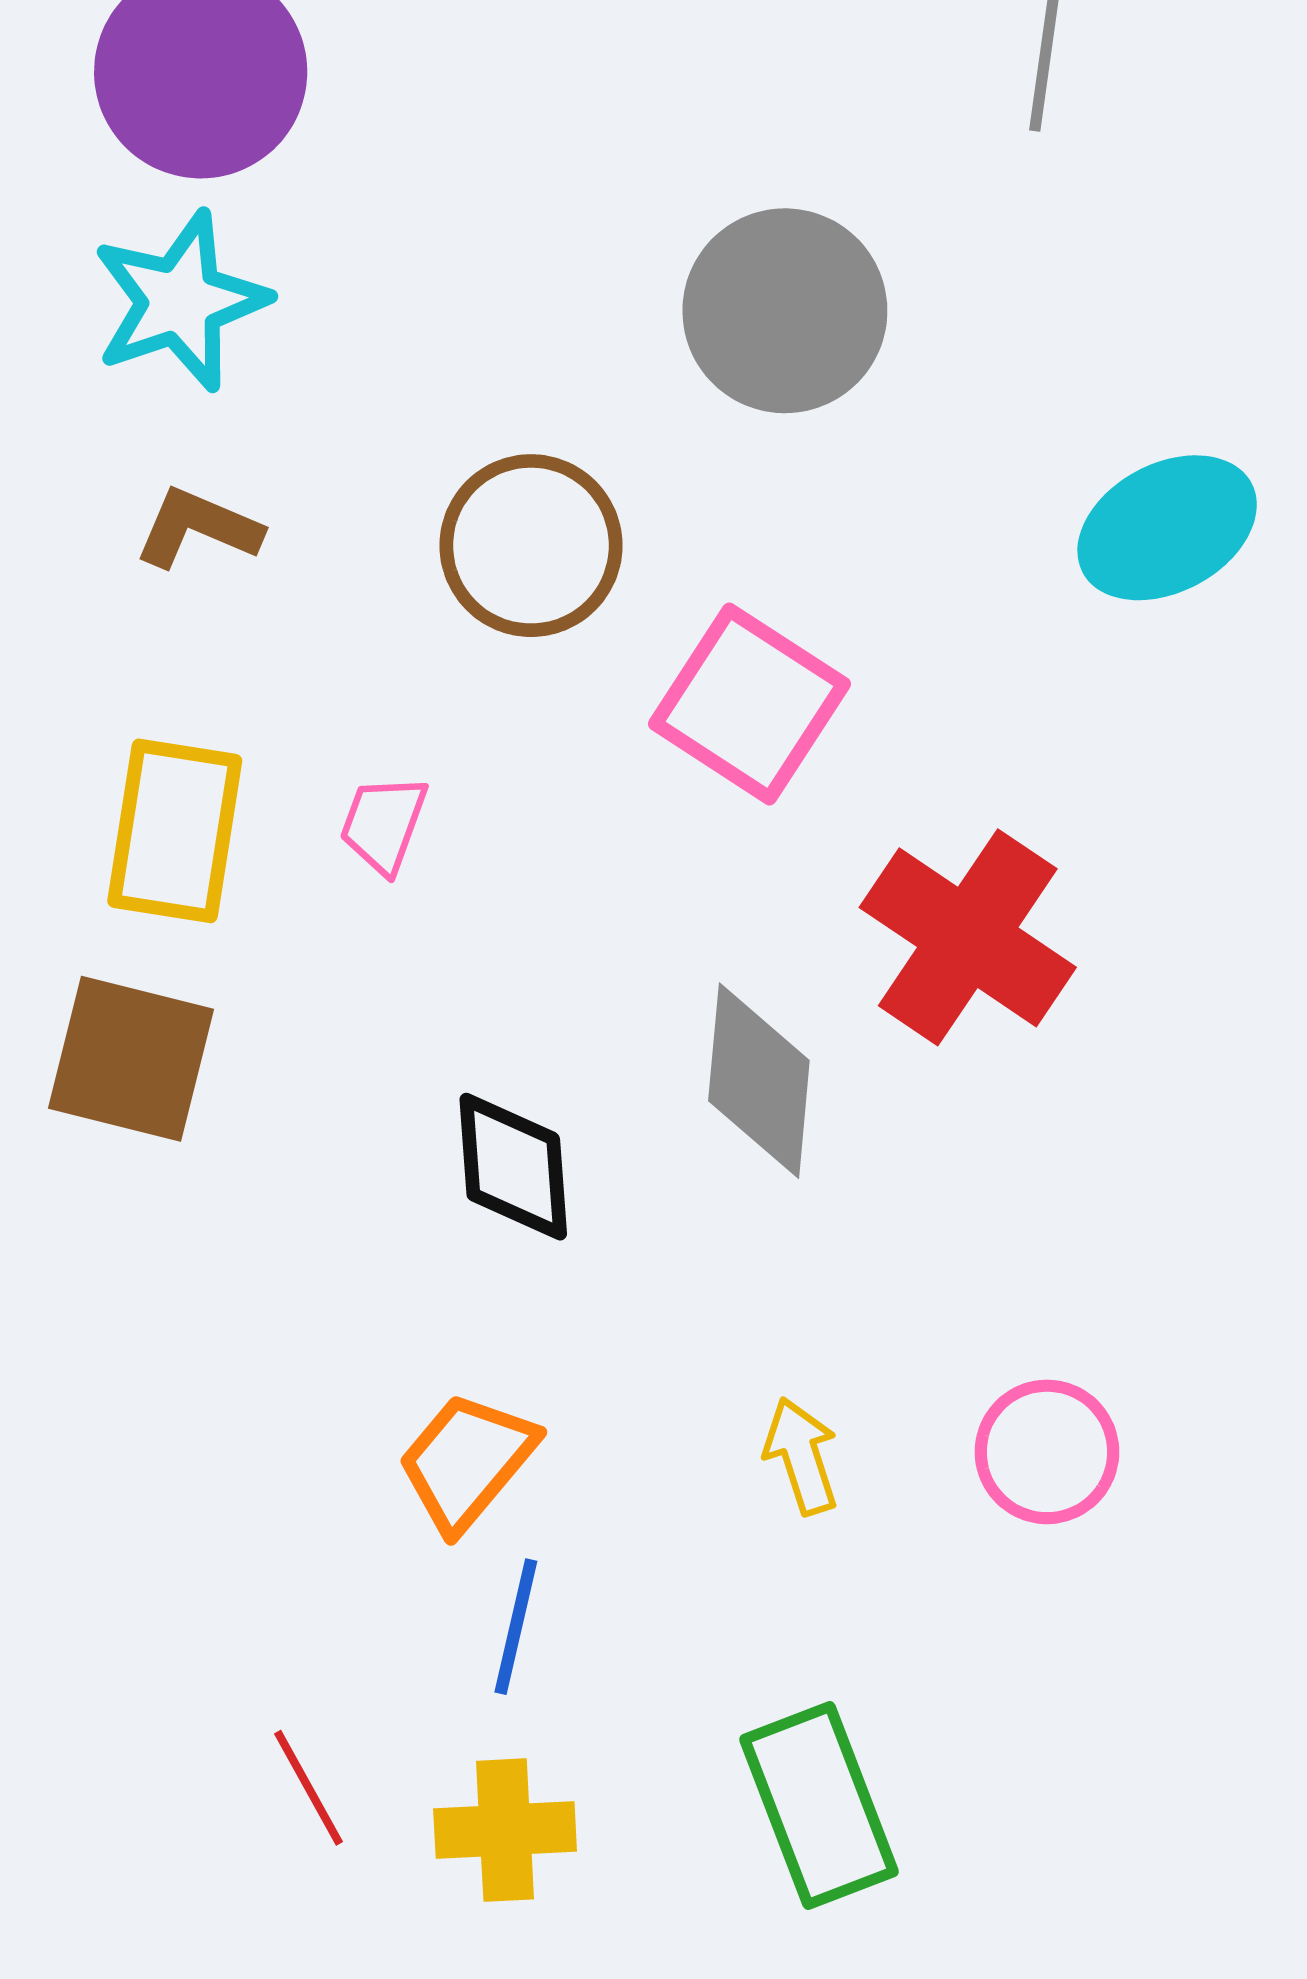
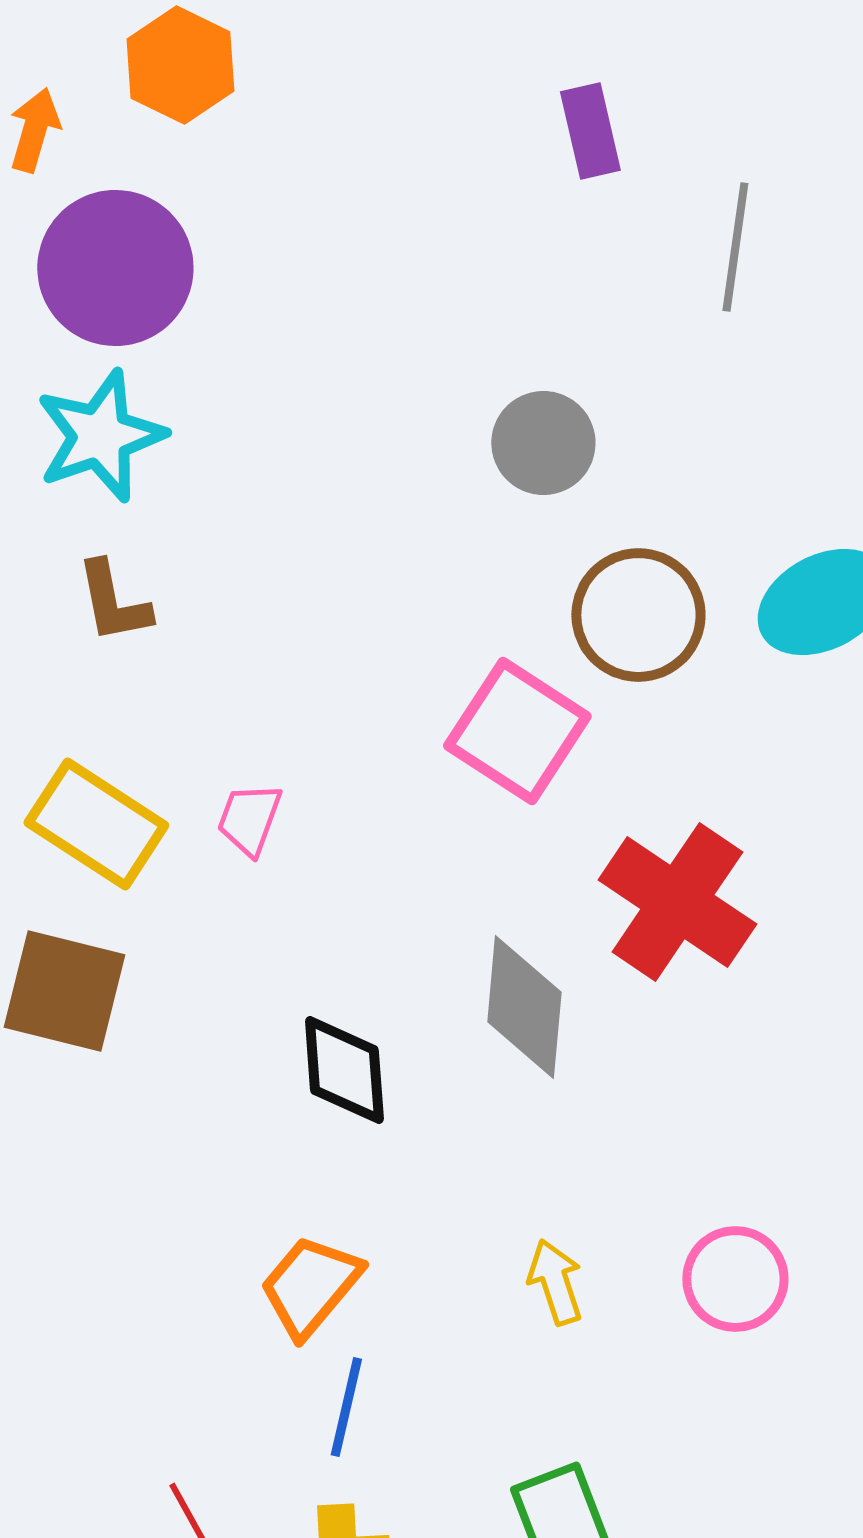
gray circle: (785, 311) -> (543, 443), size x0.7
brown L-shape: (198, 528) -> (113, 602), turned -124
brown circle: (531, 546) -> (638, 615), moved
yellow rectangle: (175, 831) -> (96, 824), turned -66

